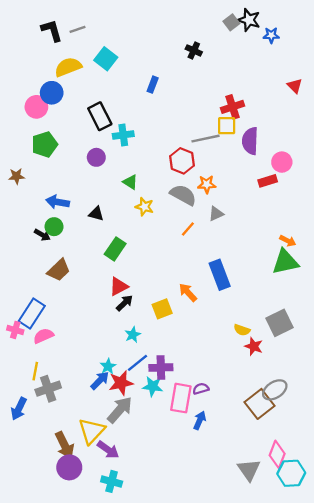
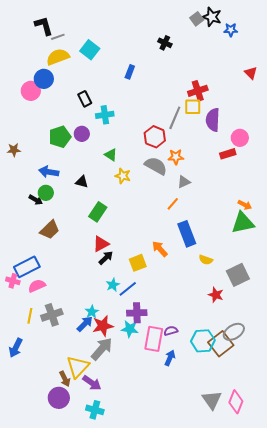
gray line: (77, 29) -> (58, 37), moved
black rectangle: (100, 116) -> (85, 99), size x0.7
gray line: (205, 139) -> (175, 118), turned -55
green pentagon: (45, 144) -> (60, 137), moved
orange line: (188, 229) -> (173, 204), moved
blue rectangle: (32, 314) -> (27, 267), turned 30
yellow semicircle: (242, 330) -> (206, 260), moved
blue line: (137, 363) -> (128, 289), moved
gray cross: (48, 389) -> (52, 315), moved
brown arrow: (65, 445) -> (65, 379), moved, size x0.7
pink diamond: (277, 454) -> (236, 402), moved
cyan hexagon: (291, 473) -> (203, 341), moved

